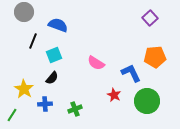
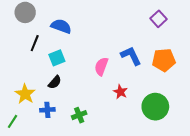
pink semicircle: (96, 63) -> (101, 66), turned 78
blue L-shape: (131, 73) -> (131, 56), moved
red star: (114, 95) -> (120, 92), moved

